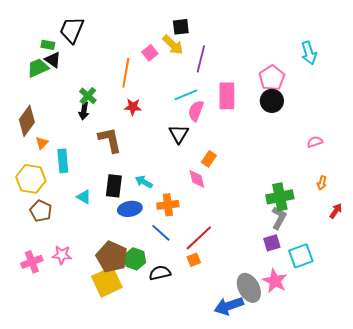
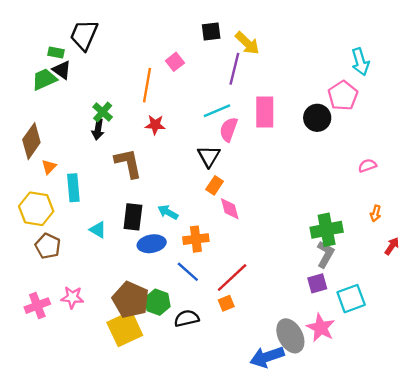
yellow arrow: (173, 45) -> (247, 43), moved
pink pentagon: (272, 78) -> (343, 96), moved
orange rectangle: (209, 159) -> (215, 185), moved

